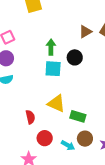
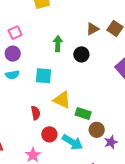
cyan square: (53, 69) -> (44, 76), moved
brown circle: (85, 139) -> (97, 130), moved
cyan arrow: (68, 145) -> (72, 142), size x1.5

